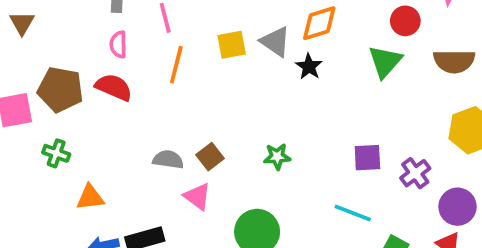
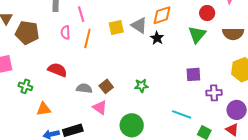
pink semicircle: (118, 44) -> (65, 32), moved
red semicircle: (114, 87) -> (57, 70), moved
brown pentagon: (60, 90) -> (27, 33), moved
purple square: (367, 158) -> (193, 74), moved
purple cross: (415, 173) -> (214, 93), turned 35

